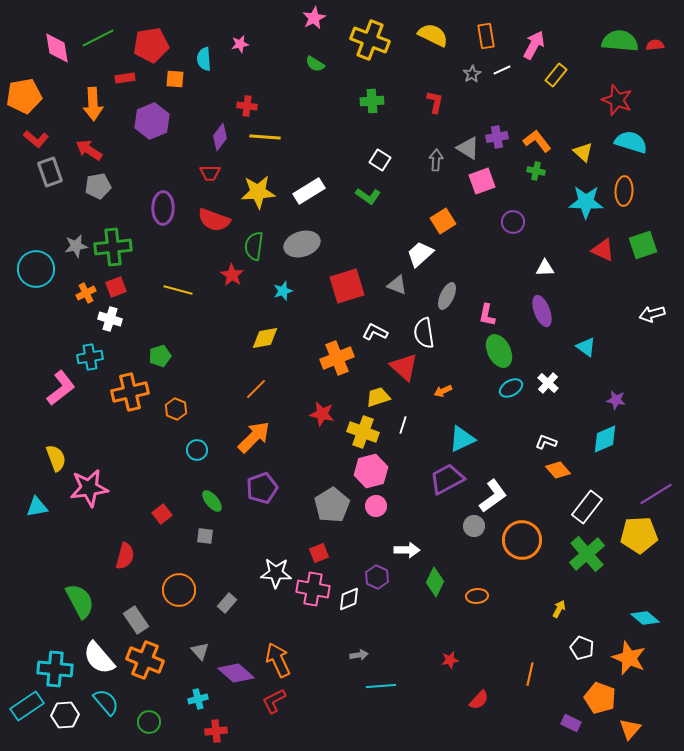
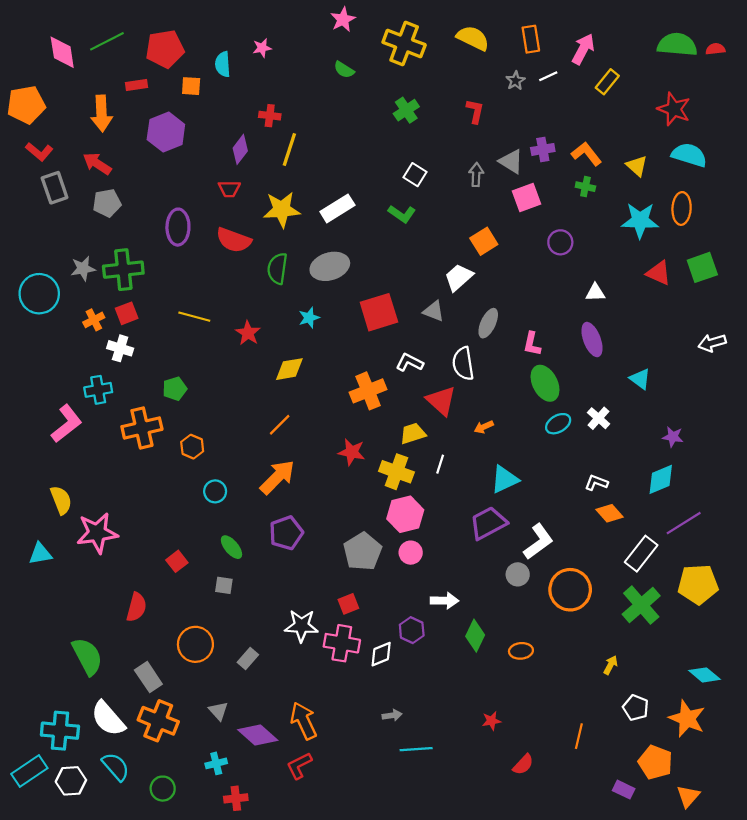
green cross: (372, 101) -> (406, 110), turned -30
yellow line: (265, 137) -> (289, 149), turned -76
red star: (232, 275) -> (248, 333), moved
purple line: (656, 494) -> (684, 523), moved

